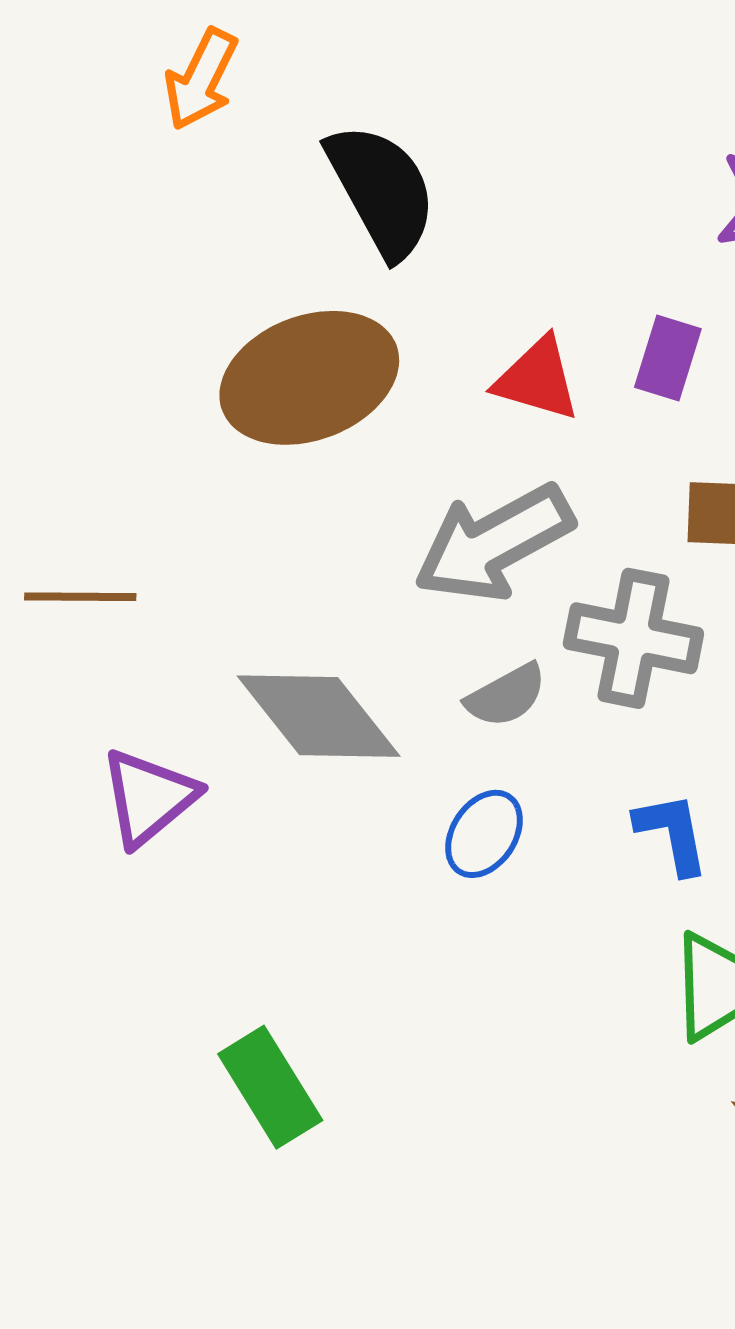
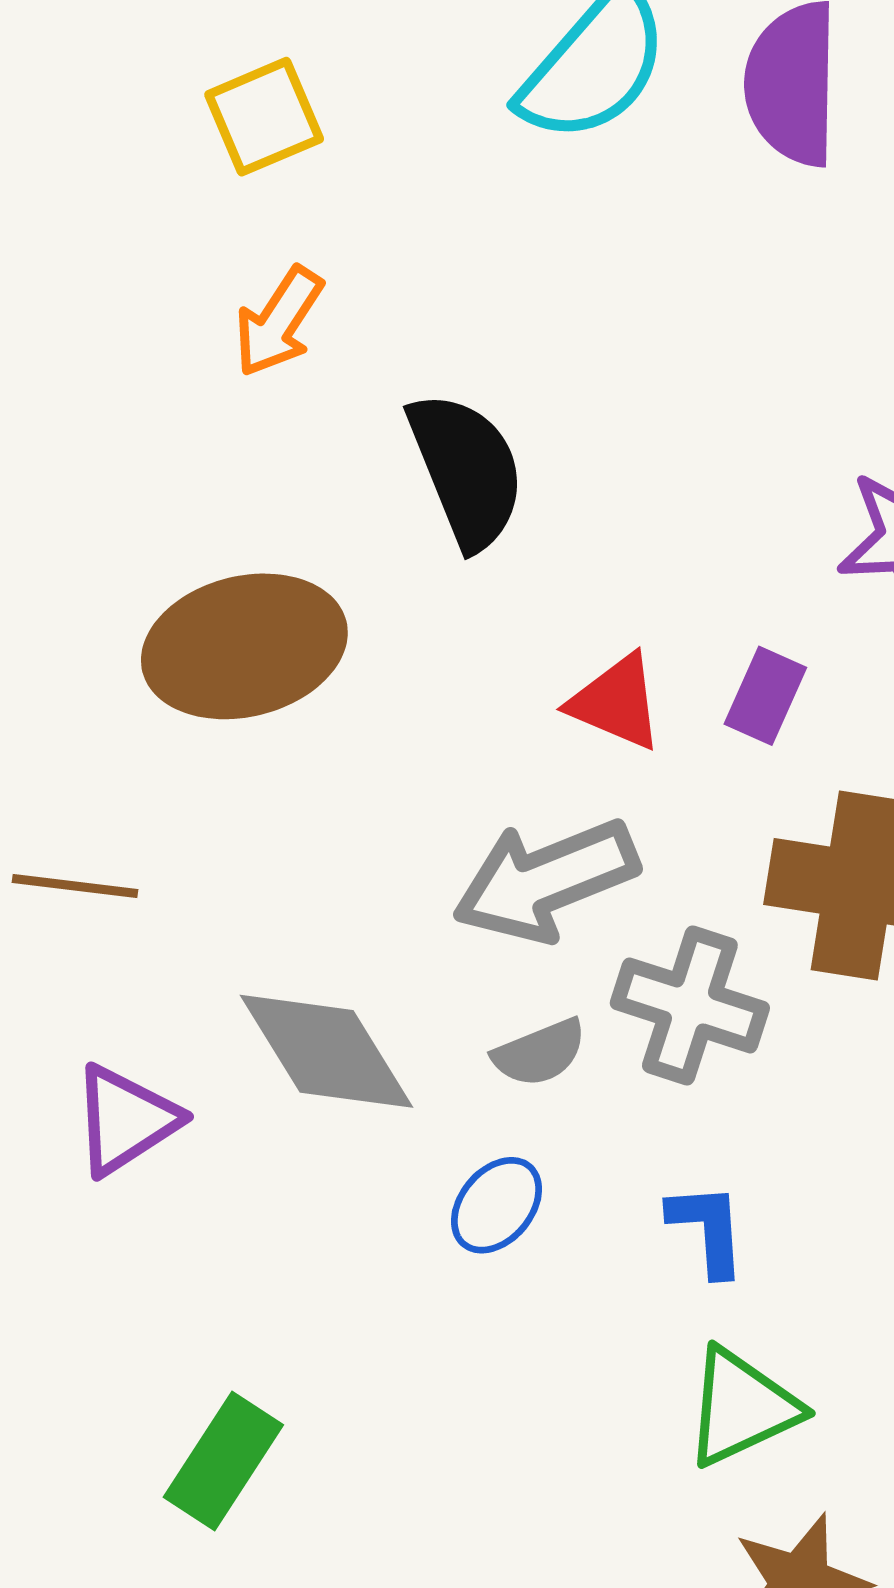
brown ellipse: (309, 378) -> (244, 646), moved
green rectangle: (270, 1087) -> (223, 1461), turned 58

